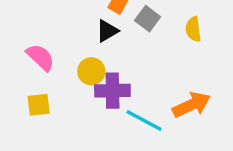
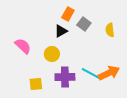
purple cross: (112, 91) -> (65, 77), moved
yellow square: (39, 105) -> (36, 84), moved
cyan line: (144, 120) -> (92, 74), moved

